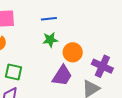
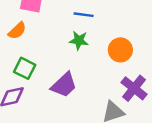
orange circle: (73, 52) -> (120, 50), moved
purple trapezoid: (62, 76) -> (64, 85), moved

